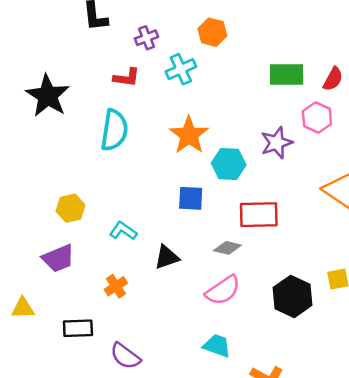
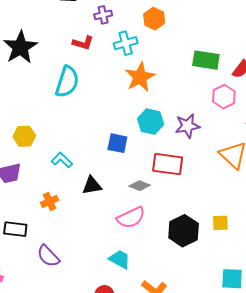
orange star: (189, 135) -> (140, 77), moved
purple star: (277, 143) -> (187, 126), moved

